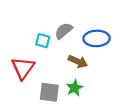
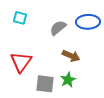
blue ellipse: (97, 38) -> (88, 22), moved
cyan square: (43, 41) -> (20, 18), moved

